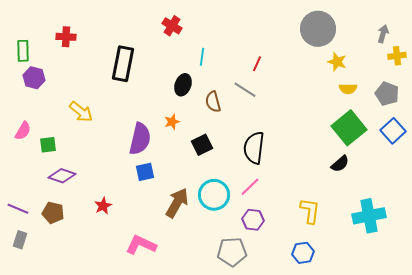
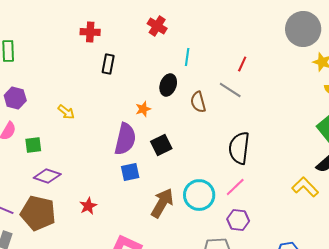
red cross: (66, 37) -> (90, 32), moved
black rectangle: (123, 64) -> (108, 64), size x0.6
purple hexagon: (34, 78) -> (15, 98), moved
yellow arrow: (81, 112) -> (66, 112), size x0.7
orange star: (172, 122) -> (143, 109), moved
black square: (202, 145) -> (161, 145), moved
yellow L-shape: (310, 211) -> (305, 187), moved, turned -52
brown pentagon: (53, 213) -> (38, 213), size x1.6

